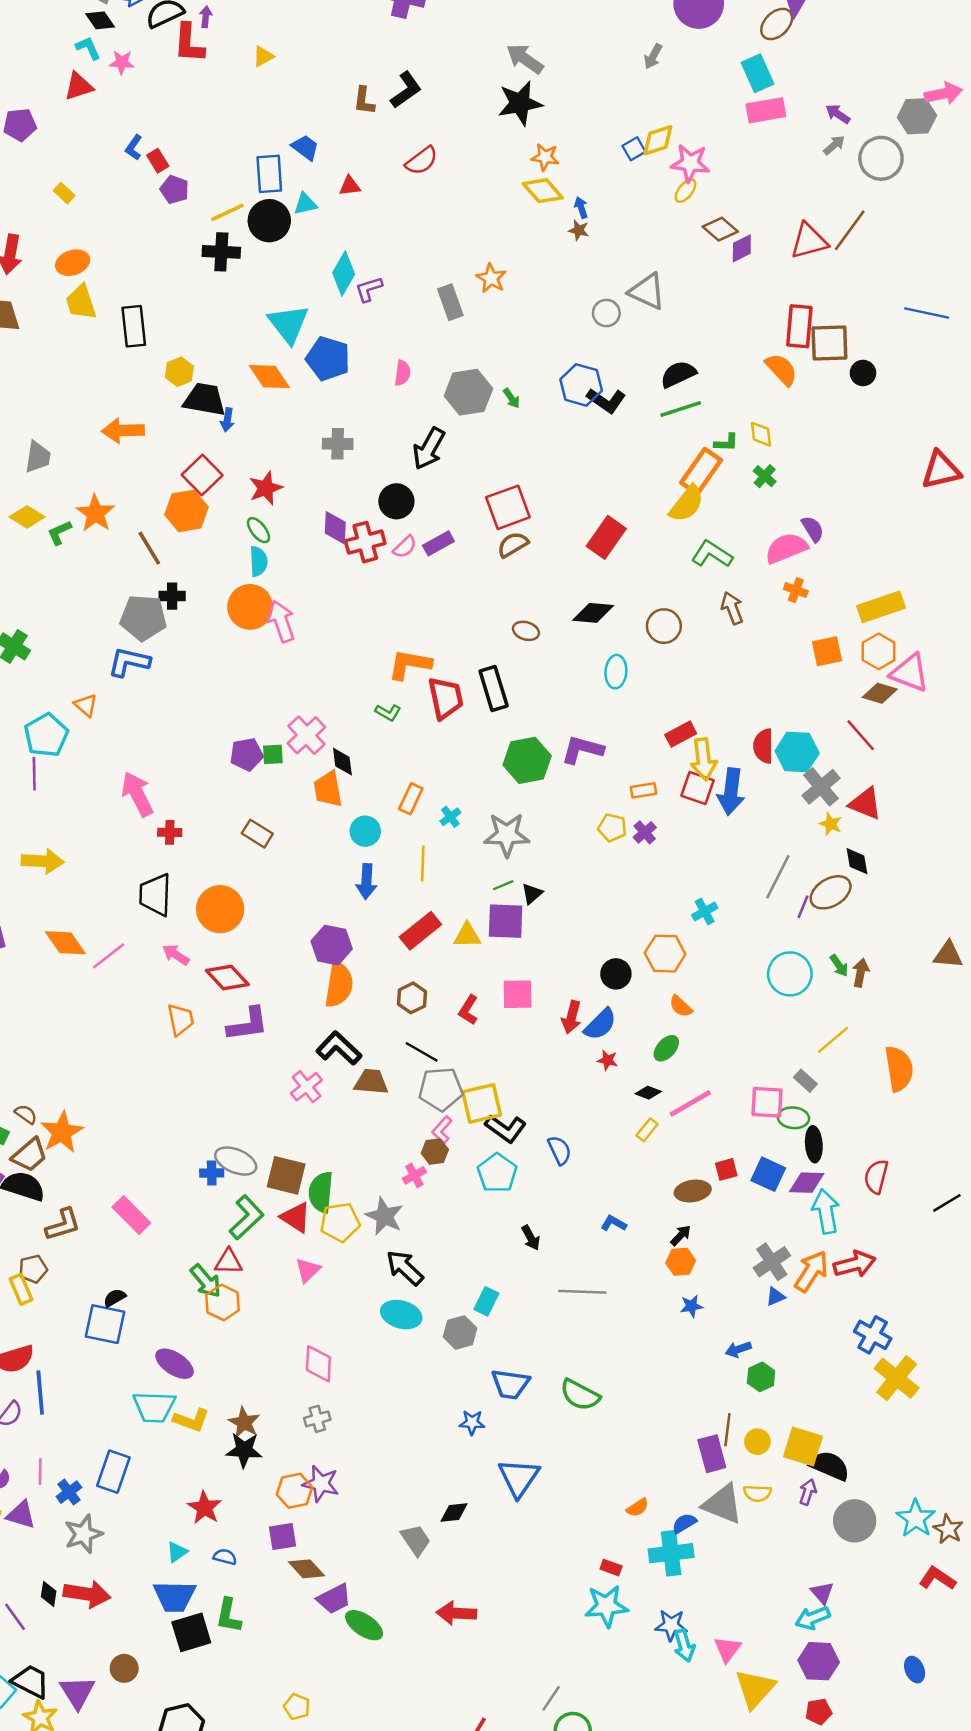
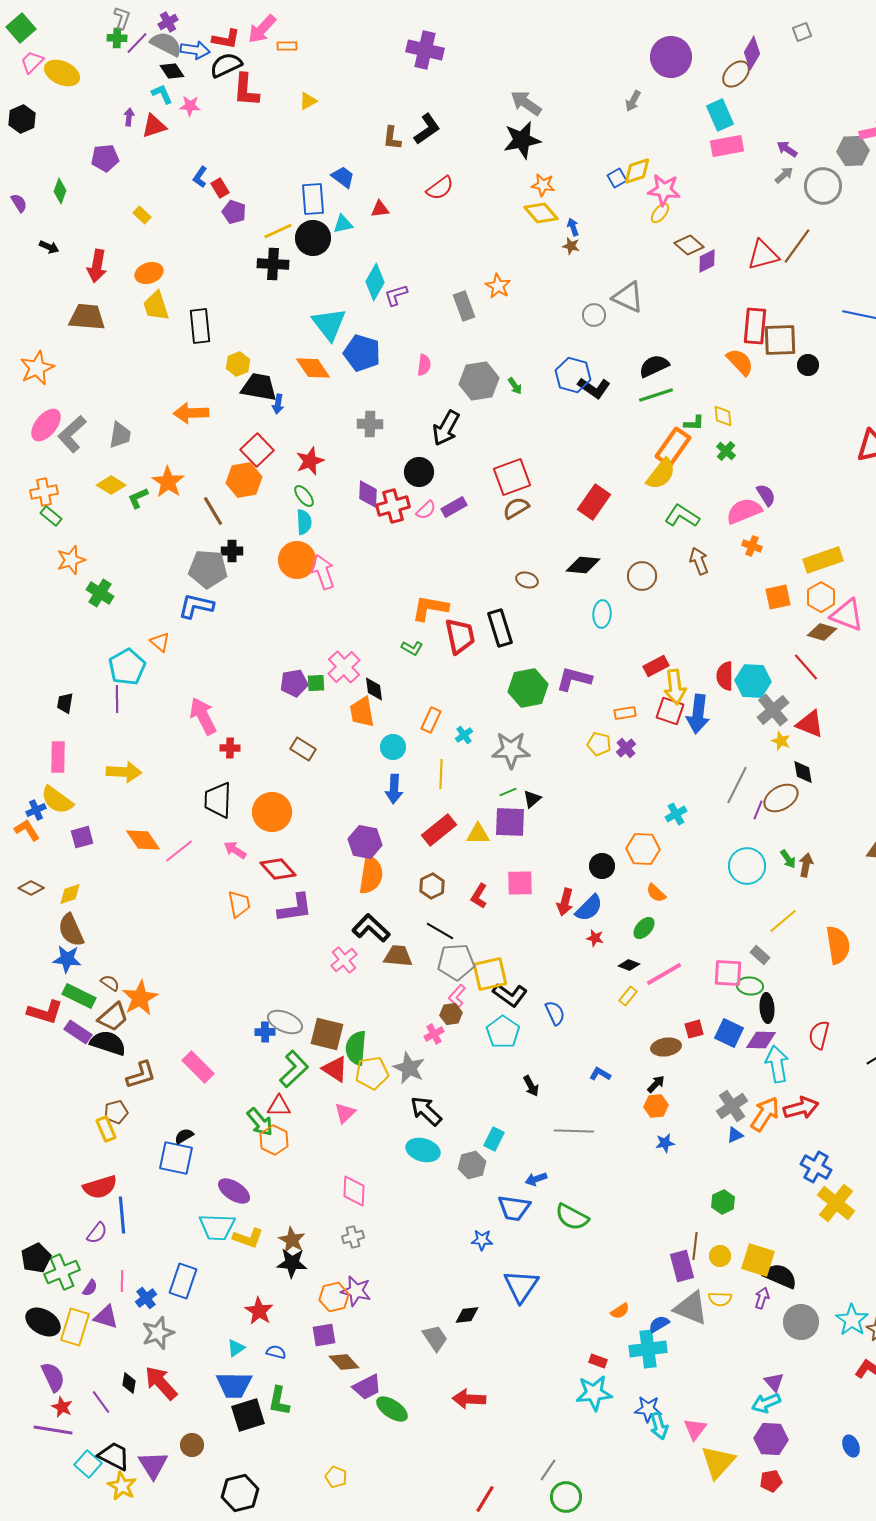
purple arrow: (206, 17) -> (129, 117), moved
blue arrow: (738, 1349) -> (536, 1179), moved
red arrow: (87, 1594) -> (161, 1383), turned -141

